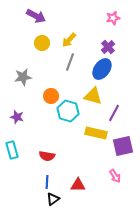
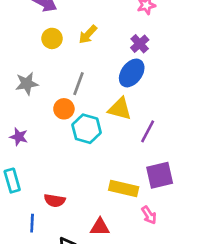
gray line: (70, 62) -> (79, 84), moved
yellow rectangle: (96, 133) -> (124, 189), moved
red semicircle: (47, 156) -> (55, 200), moved
blue line: (47, 182) -> (32, 223), moved

